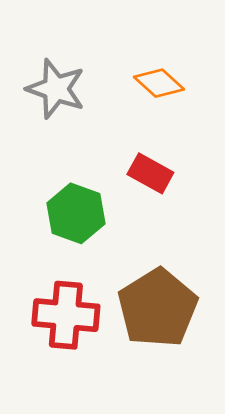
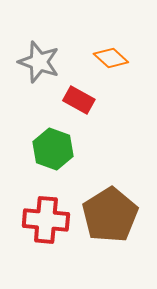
red rectangle: (150, 173) -> (79, 100), moved

